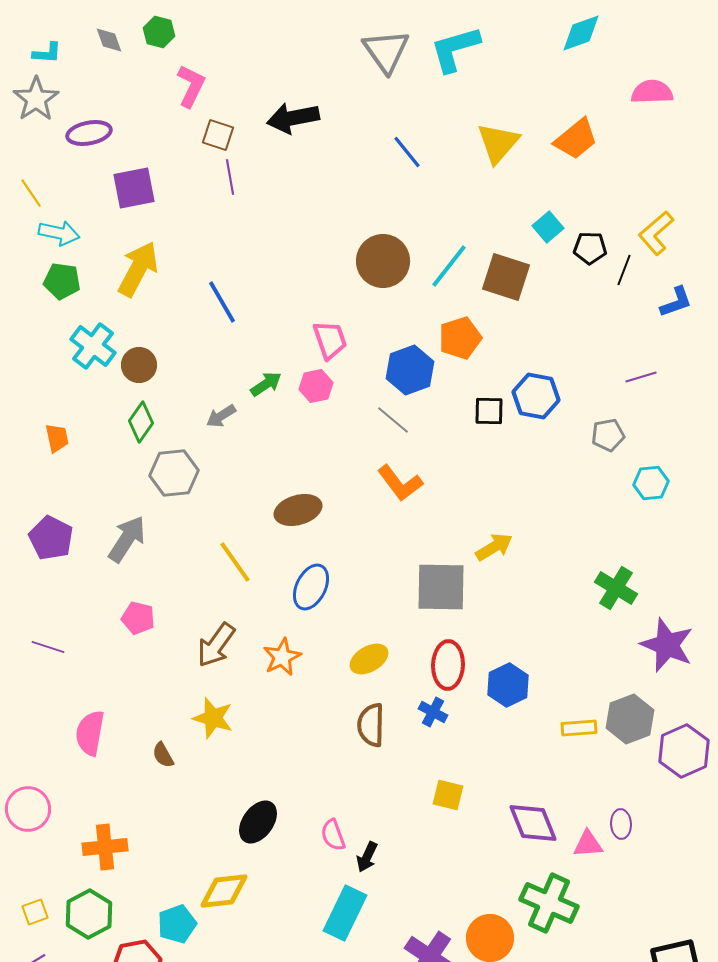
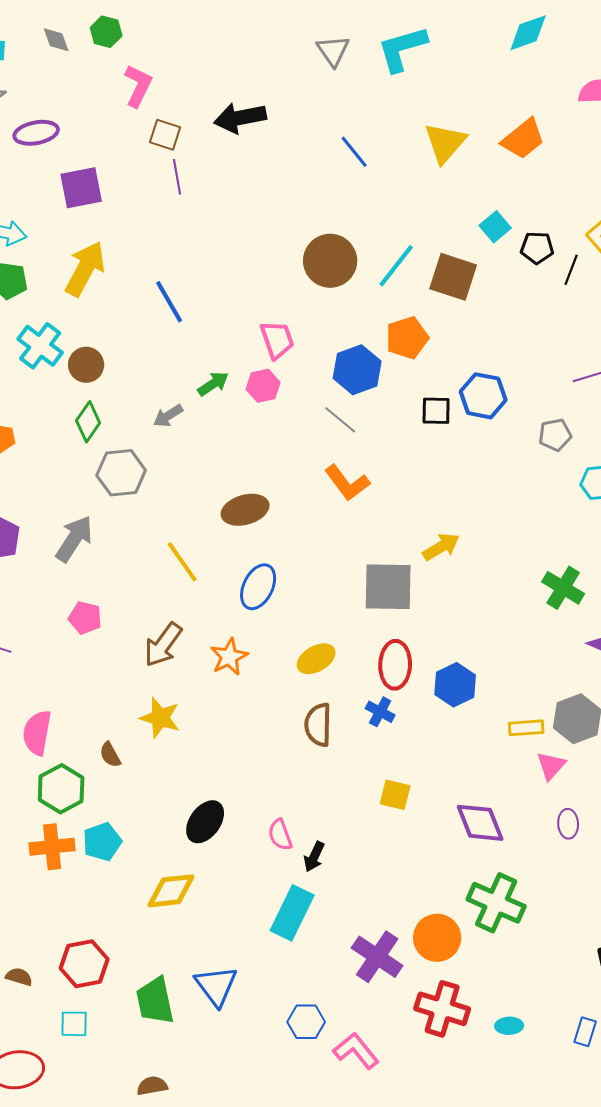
gray triangle: (386, 51) -> (333, 51), size x0.7
pink triangle: (588, 844) -> (551, 766), moved, turned -44
green hexagon: (89, 914) -> (61, 789), moved
cyan pentagon: (177, 924) -> (102, 842), moved

